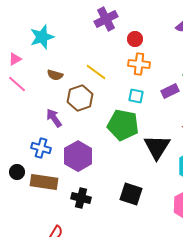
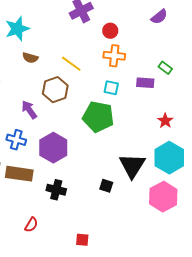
brown semicircle: (55, 75) -> (30, 58), moved
purple rectangle: (170, 91) -> (145, 83), turned 30
black triangle: (157, 147) -> (132, 166), moved
black square: (131, 194) -> (106, 186), size x0.6

